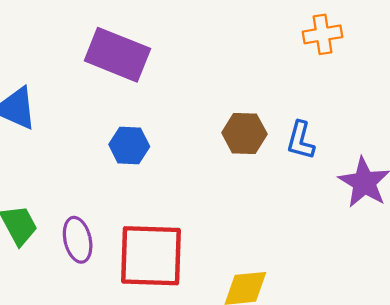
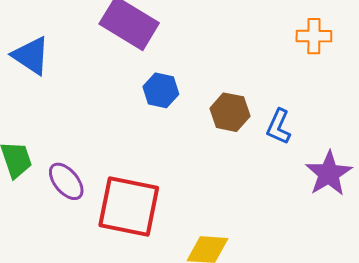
blue hexagon: (129, 145) -> (161, 90), moved
purple ellipse: (78, 240) -> (66, 181), turned -36

